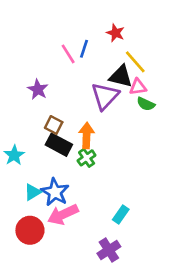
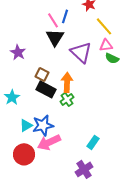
black triangle: (121, 76) -> (55, 37), moved, turned 48
purple star: (38, 89) -> (18, 52), moved
purple triangle: (105, 96) -> (81, 52), turned -30
blue star: (55, 192) -> (43, 125), turned 30

